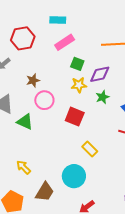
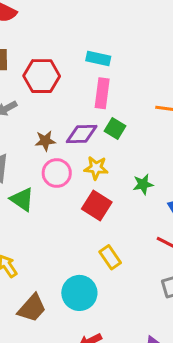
pink rectangle: (65, 42) -> (102, 93), turned -60
purple diamond: (100, 74) -> (82, 134), moved
yellow star: (79, 85) -> (96, 168), moved

